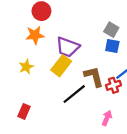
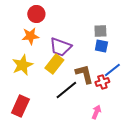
gray square: (111, 30) -> (100, 31), turned -32
yellow star: (26, 67) -> (22, 65), size x1.5
red rectangle: (24, 111) -> (20, 106), size x1.5

